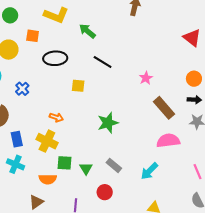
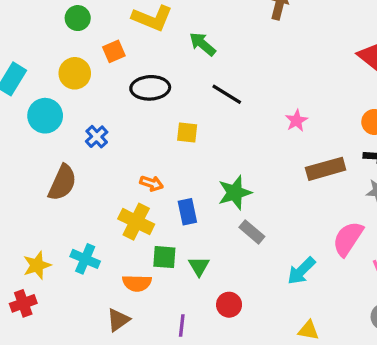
orange square: (33, 36) -> (114, 51), turned -32
brown rectangle: (164, 108) -> (326, 169), turned -65
blue rectangle: (17, 139) -> (187, 212), moved
pink semicircle: (168, 141) -> (348, 239), moved, turned -50
gray rectangle: (114, 165) -> (252, 232), moved

